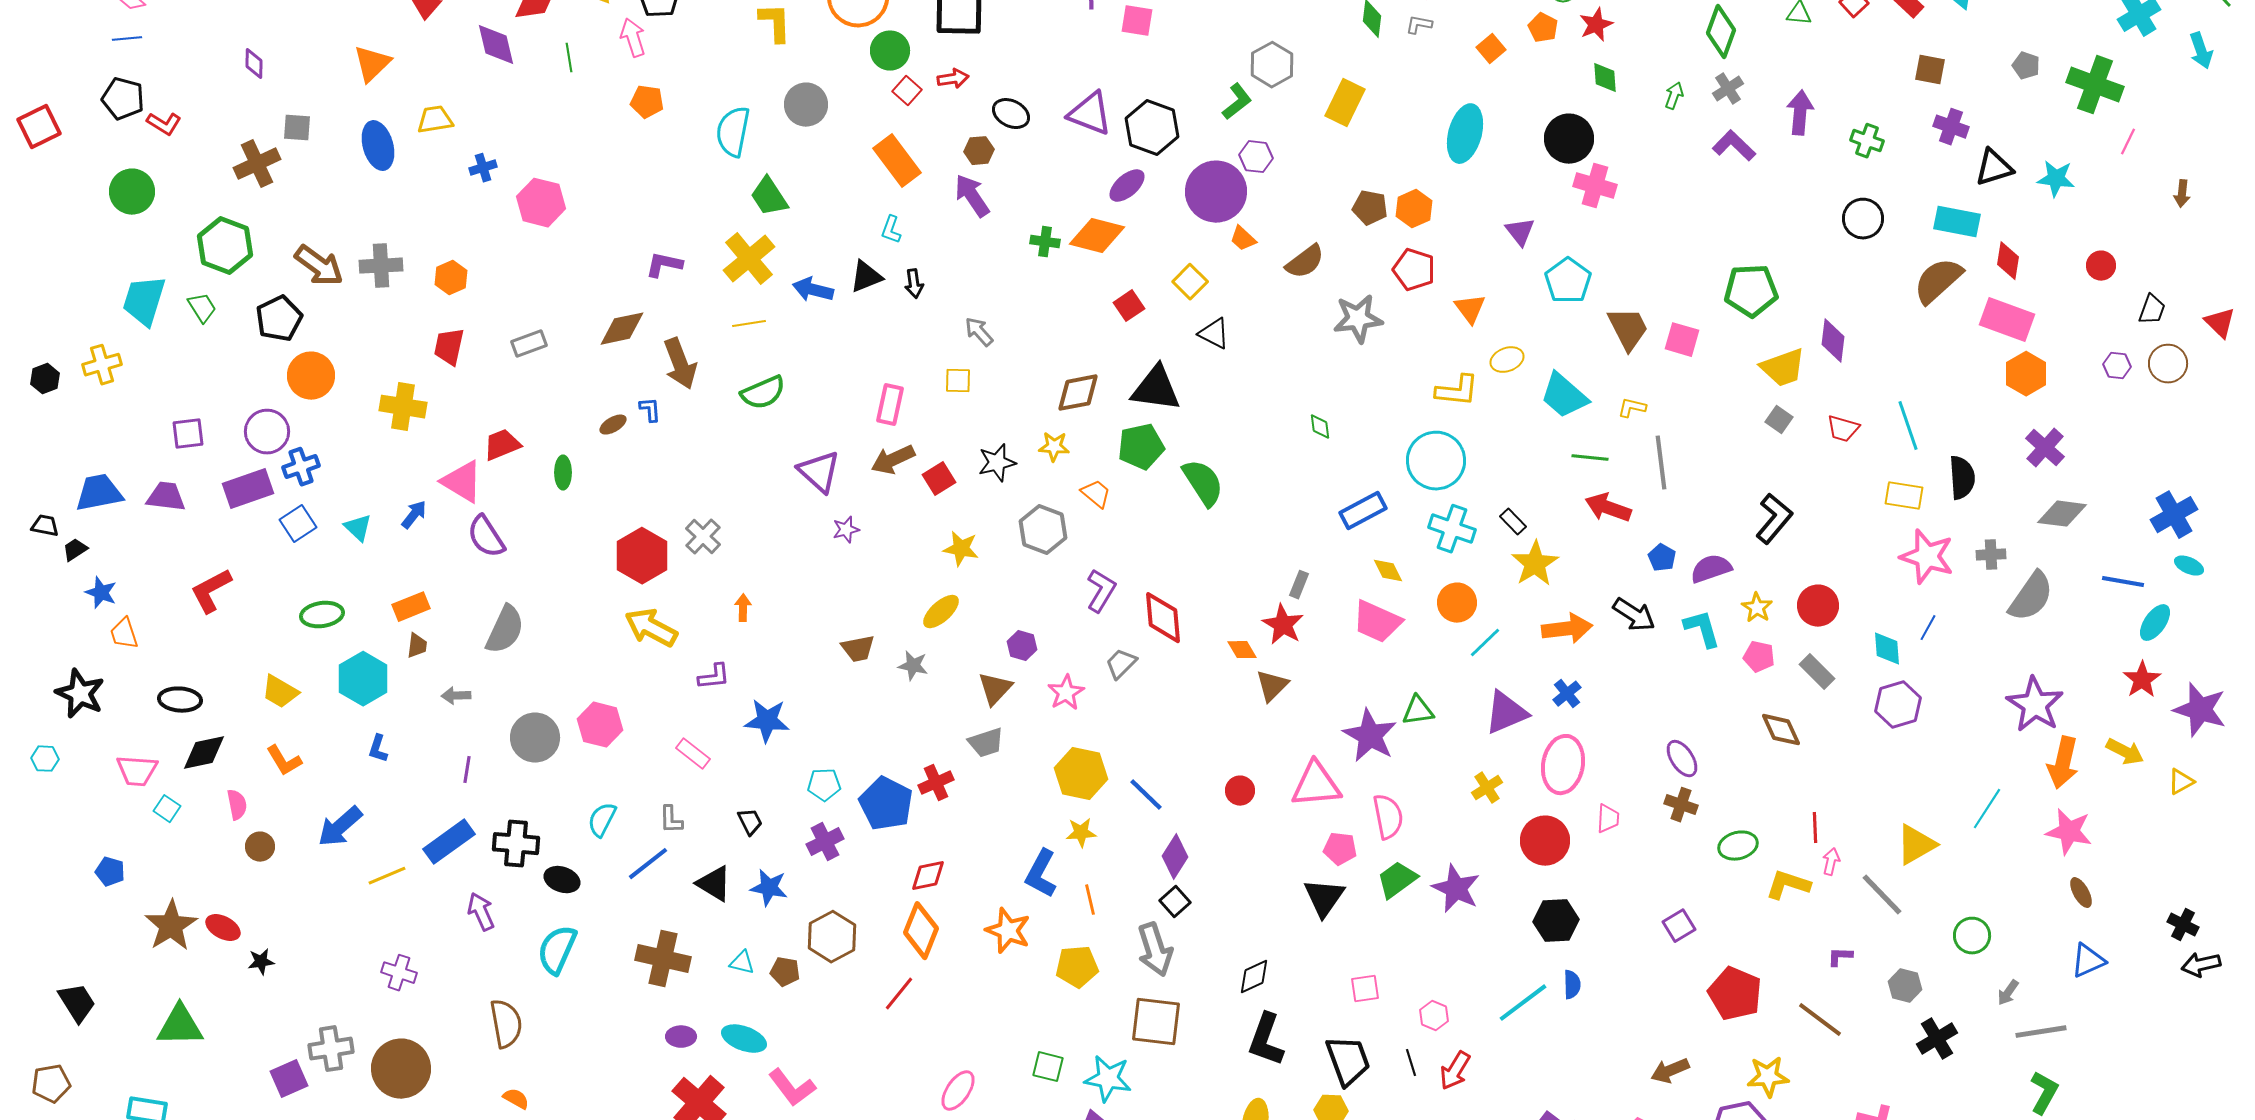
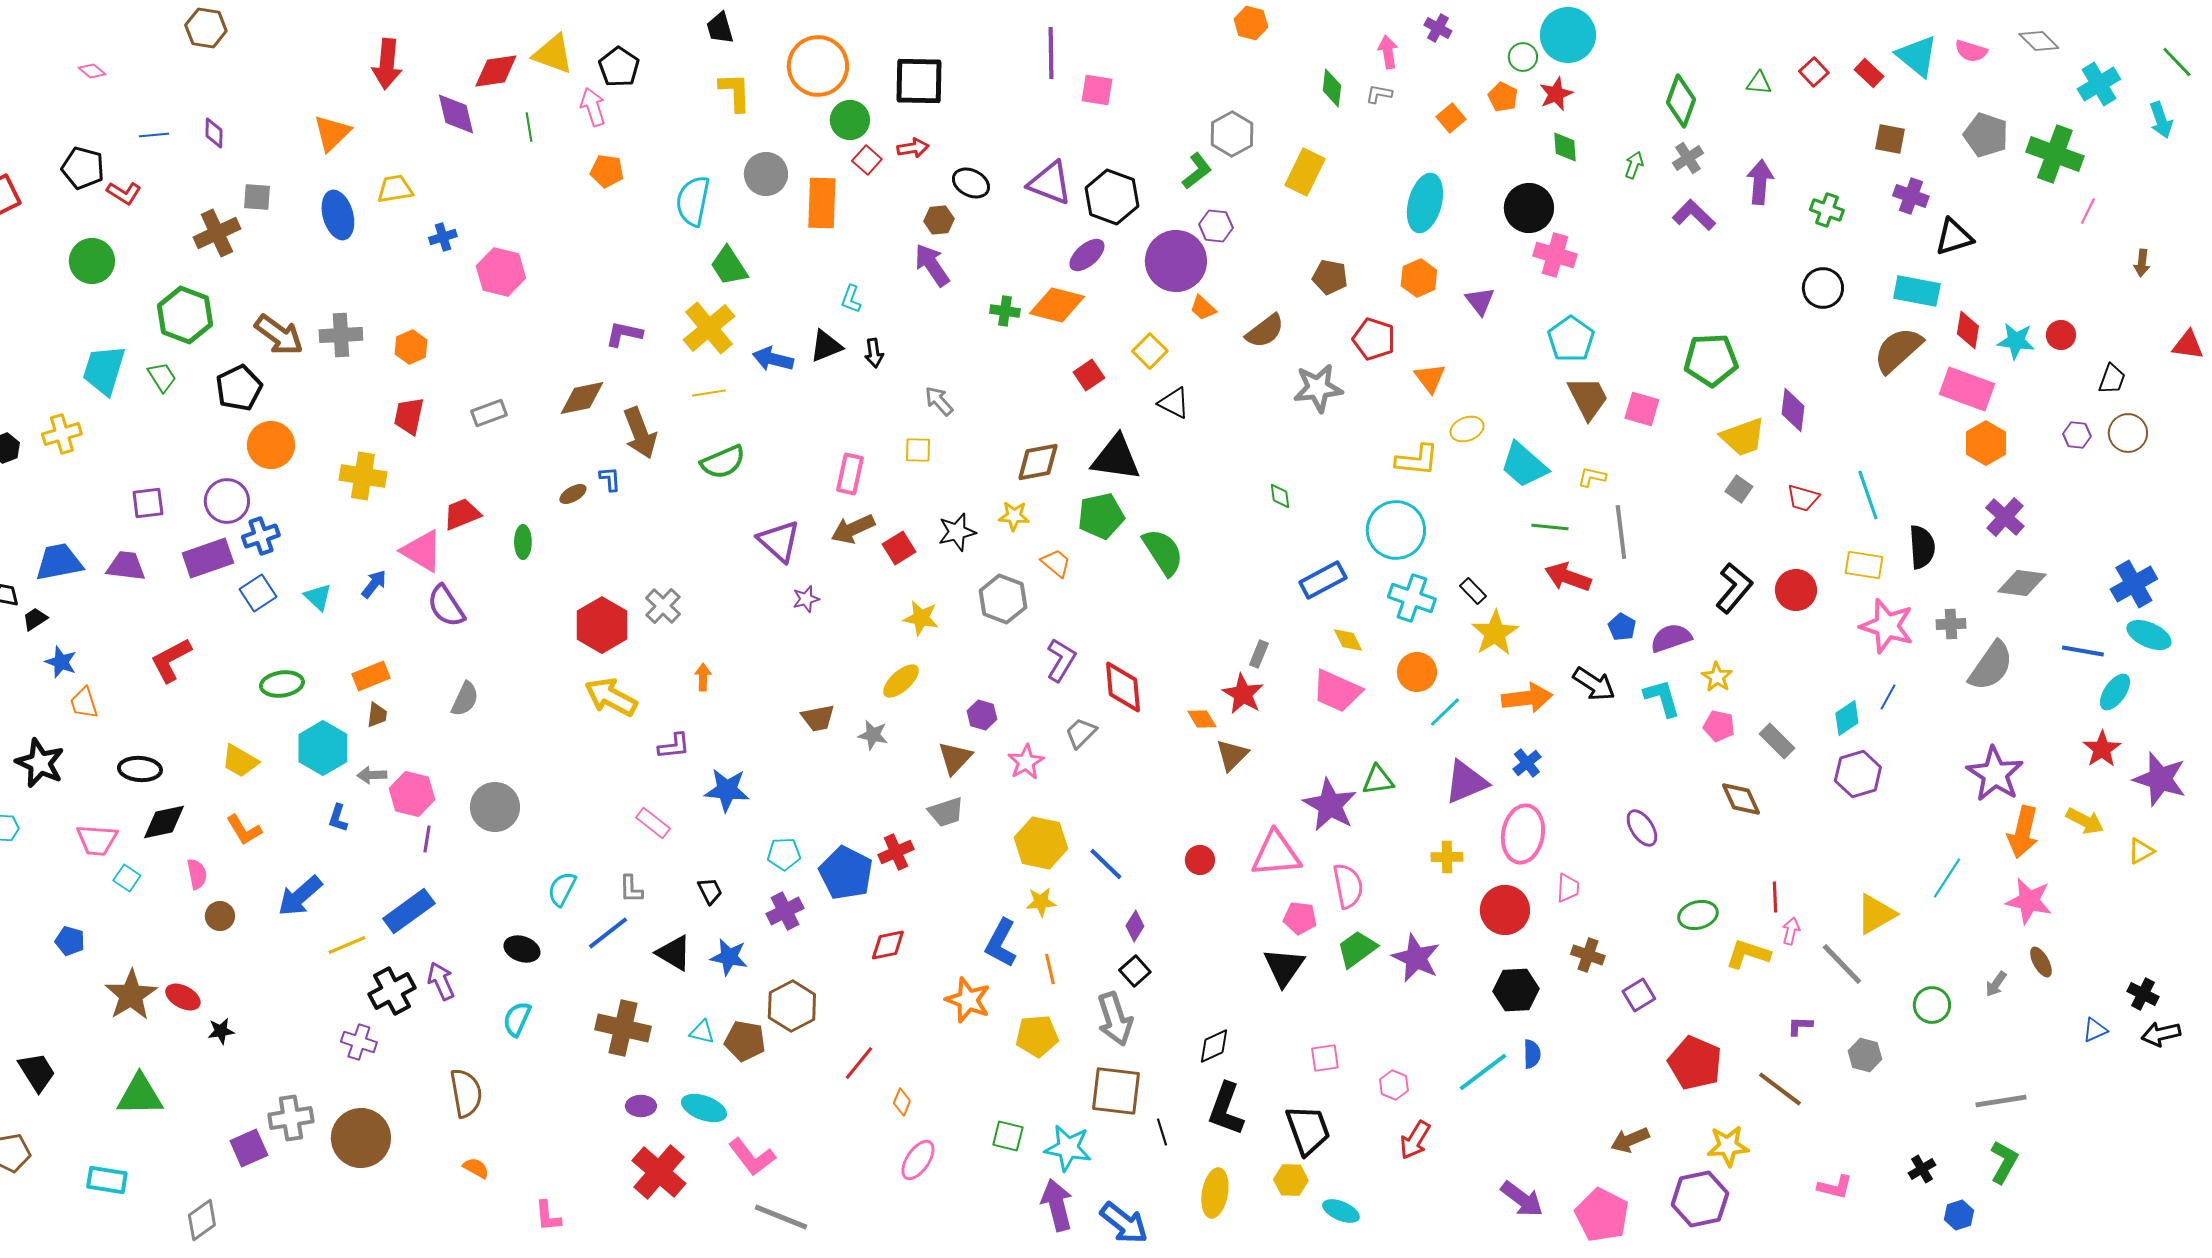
blue line: (127, 39) -> (154, 135), moved
gray pentagon: (2026, 66) -> (1986, 135), size x1.6
orange rectangle: (897, 161) -> (822, 203), moved, turned 39
cyan star: (2056, 179) -> (2016, 341), moved
orange hexagon: (1414, 209) -> (1419, 278), moved
cyan pentagon: (1568, 281) -> (1571, 339), moved
red triangle: (2220, 323) -> (2188, 345), moved, turned -36
cyan ellipse: (2189, 566) -> (2149, 635), size x1.5
red circle: (1818, 606) -> (1796, 590), moved
gray semicircle: (505, 630) -> (465, 699), size x0.7
cyan diamond: (1887, 649) -> (1847, 718), turned 60
gray arrow: (456, 696) -> (372, 775), moved
pink hexagon: (600, 725) -> (412, 794), moved
yellow cross: (1487, 788) -> (1447, 857), turned 32
brown cross: (1681, 805) -> (1588, 955), moved
black cross: (516, 844) -> (392, 991), moved, turned -33
purple diamond: (1175, 857) -> (1135, 926), size x0.7
orange diamond: (921, 931) -> (902, 1102), moved, size x0.5
cyan semicircle: (557, 950) -> (517, 1019), size x0.7
blue triangle: (2088, 961) -> (2095, 1030), moved, size x0.7
brown pentagon: (785, 972) -> (745, 1041), size x1.4
gray arrow: (2008, 993) -> (1996, 984), moved
black cross: (1937, 1039) -> (1922, 1169), moved, size x0.7
black line: (1411, 1063) -> (1162, 1132), moved

